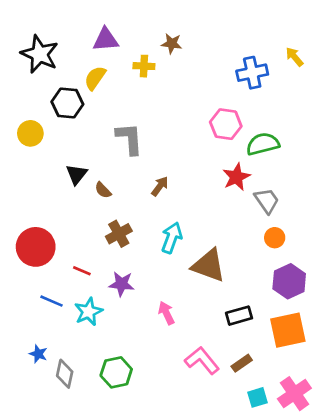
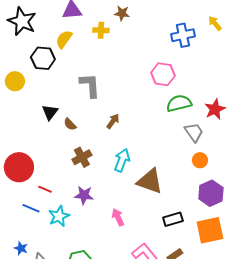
green semicircle: (263, 144) -> (179, 103), moved
red star: (236, 177) -> (215, 109), moved
red line: (82, 271) -> (45, 189), moved

